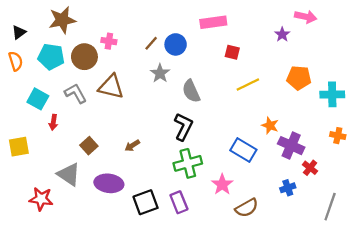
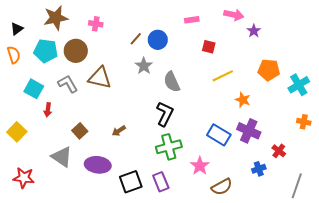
pink arrow: (306, 17) -> (234, 15), moved
pink rectangle: (213, 22) -> (192, 20), size x0.6
pink cross: (109, 41) -> (96, 24), moved
cyan cross: (332, 94) -> (299, 85), turned -30
orange star: (270, 126) -> (243, 100), moved
purple cross: (291, 146) -> (249, 131), moved
yellow square: (19, 147) -> (17, 132), turned -36
red star: (41, 199) -> (24, 178), moved

